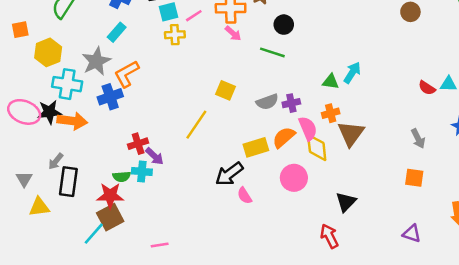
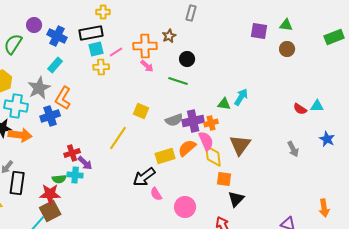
orange L-shape: (127, 74) -> (63, 98), turned -30
purple cross: (291, 103) -> (193, 121), size x1.5
orange cross: (331, 113) -> (211, 123), moved
pink circle: (294, 178) -> (185, 207), moved
orange square: (414, 178) -> (224, 179), moved

